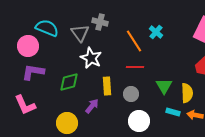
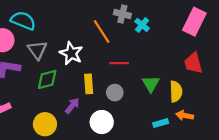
gray cross: (100, 22) -> (122, 14), moved
gray triangle: (80, 33) -> (37, 50), moved
orange line: (134, 41) -> (102, 31), moved
cyan rectangle: (173, 112) -> (161, 123), moved, turned -32
white circle: (139, 121) -> (102, 122), moved

